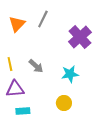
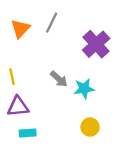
gray arrow: (36, 66) -> (59, 79), moved
yellow circle: (64, 103) -> (90, 127), moved

